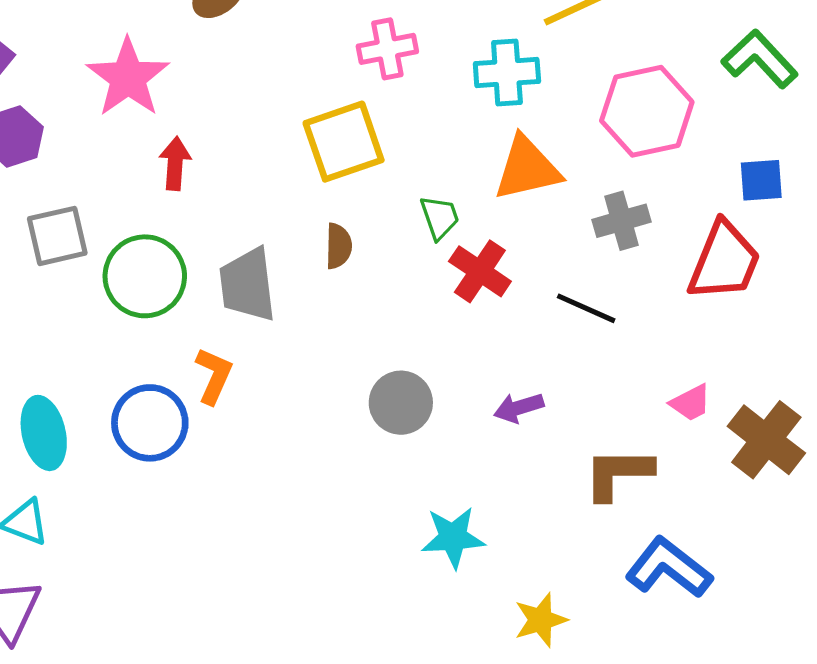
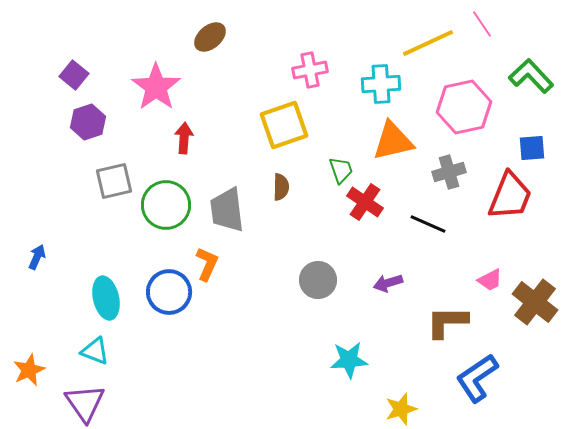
blue L-shape: (669, 568) -> (477, 378), turned -72

